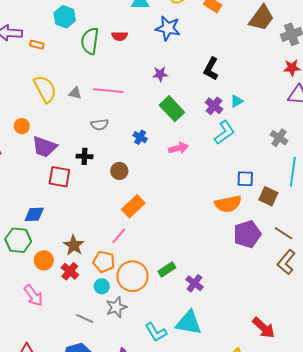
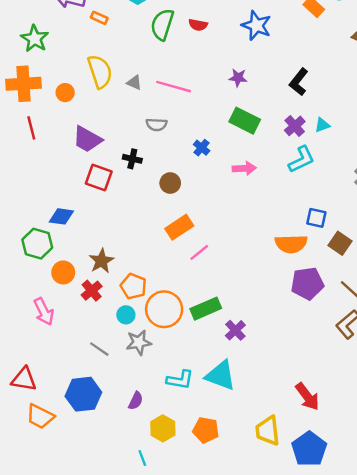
green rectangle: (172, 109) -> (245, 121), turned -30
orange circle: (22, 126) -> (65, 93), moved
pink line: (119, 236) -> (199, 252), moved
green rectangle: (167, 270) -> (206, 309), size x1.4
cyan L-shape: (156, 332) -> (180, 380), turned -60

